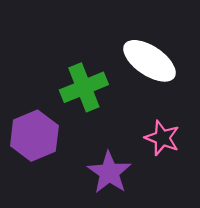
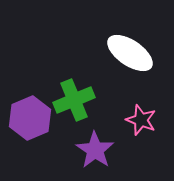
green cross: (84, 87) -> (74, 100), moved

